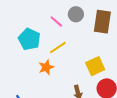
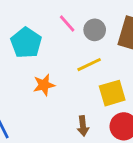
gray circle: (76, 14) -> (95, 30), moved
yellow line: (58, 47) -> (89, 65), moved

